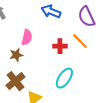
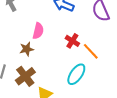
orange line: (80, 41) -> (91, 51), moved
red cross: (60, 46) -> (72, 41), turned 32

